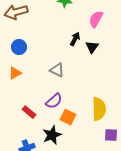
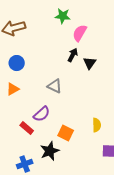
pink semicircle: (96, 19) -> (80, 33), moved
purple semicircle: (54, 101) -> (42, 114), moved
yellow semicircle: (99, 109) -> (97, 125), size x0.6

